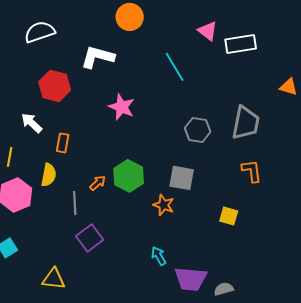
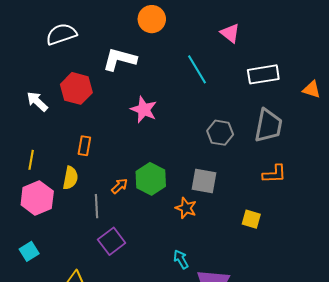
white rectangle: (241, 44) -> (263, 74), moved
white arrow: (32, 123) -> (37, 102), moved
orange L-shape: (252, 171) -> (274, 174), turned 95

